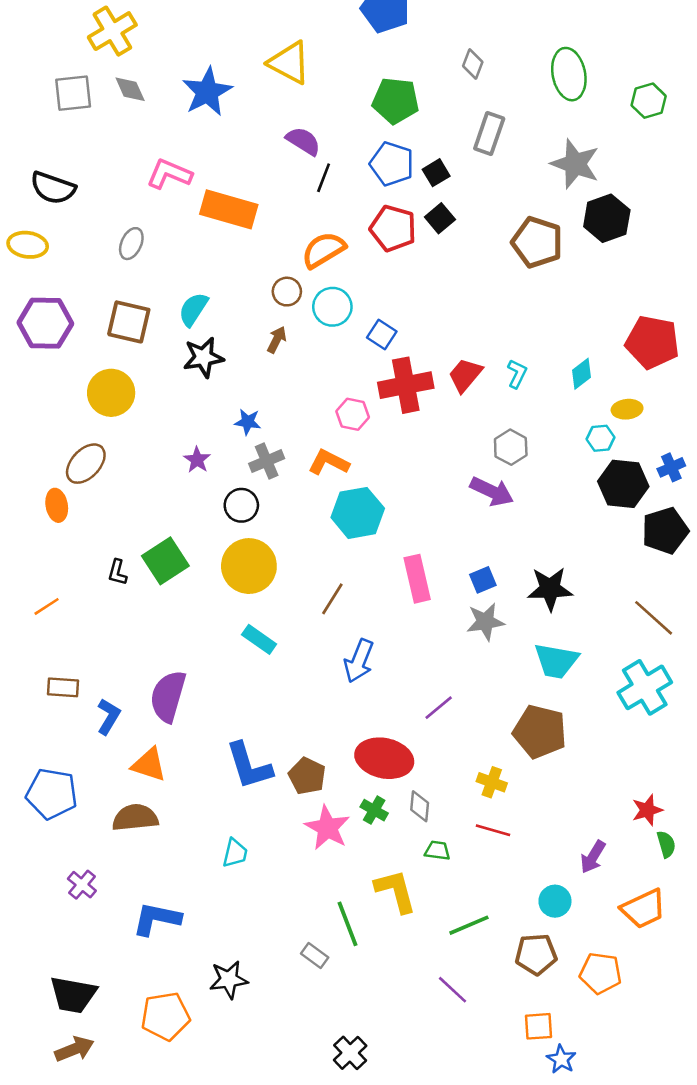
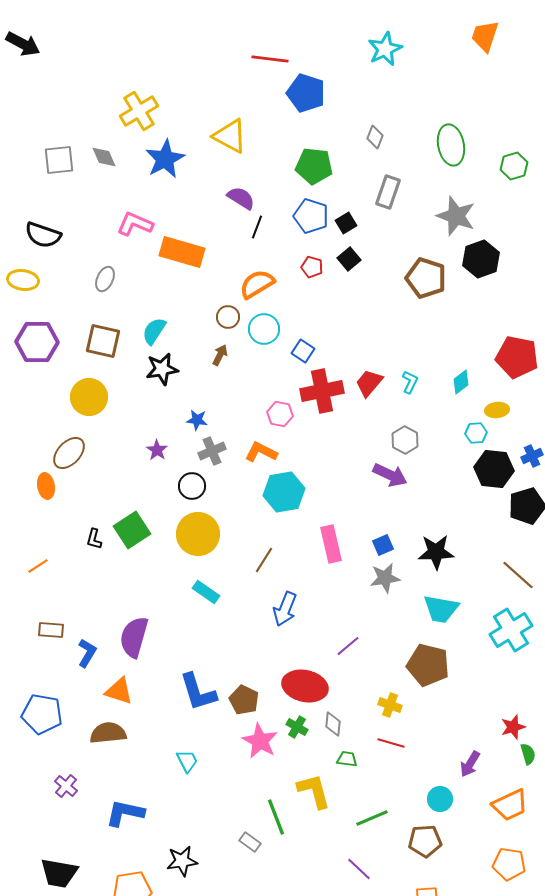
yellow cross: (112, 31) -> (139, 111), moved
red pentagon: (393, 228) -> (312, 267), size x0.6
cyan trapezoid: (235, 853) -> (187, 761), turned -40
orange pentagon: (600, 973) -> (509, 864), moved

